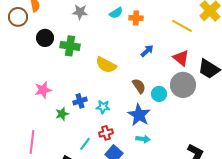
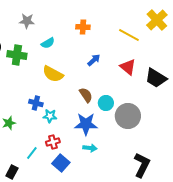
cyan semicircle: (116, 13) -> (48, 43), moved
gray circle: (183, 85) -> (128, 116), moved
blue cross: (80, 101) -> (36, 103), moved, turned 32
blue star: (139, 115) -> (86, 124), turned -30

